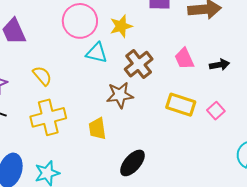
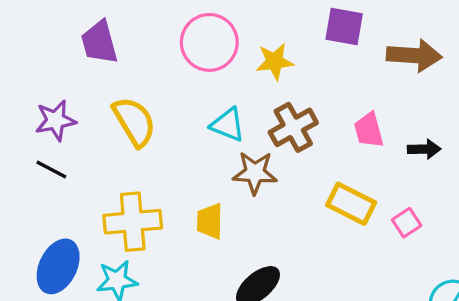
cyan triangle: (97, 53) -> (228, 125), moved
yellow semicircle: (42, 76) -> (134, 122), size x1.5
yellow cross: (48, 117) -> (133, 222), moved

